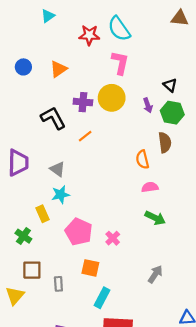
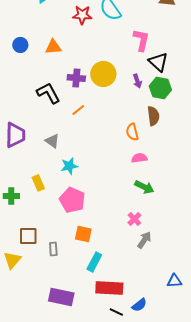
pink L-shape: (120, 63) -> (141, 40), moved
orange triangle: (58, 69) -> (53, 47), turned 30
black triangle: (170, 85) -> (158, 62), size x1.5
cyan star: (61, 195) -> (69, 166), moved
green cross: (23, 236) -> (11, 196), moved, turned -35
pink cross: (113, 238) -> (134, 219), moved

